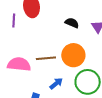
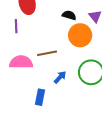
purple line: (14, 20) -> (16, 26), moved
orange circle: (73, 55) -> (80, 35), moved

